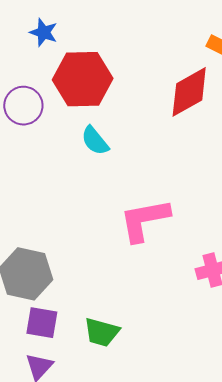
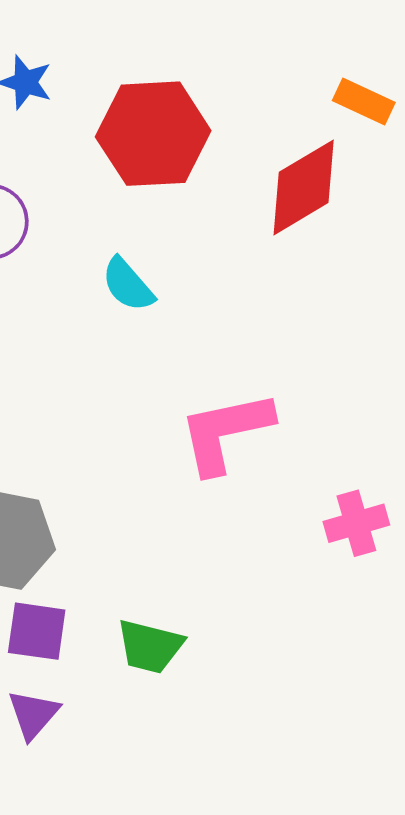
red hexagon: (83, 79) -> (153, 134), moved

